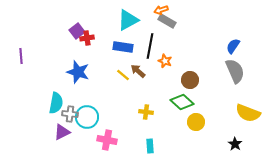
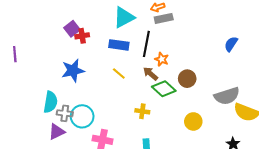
gray rectangle: (167, 21) -> (164, 18), turned -42
brown arrow: (138, 71) -> (150, 74), moved
gray semicircle: (235, 71) -> (227, 96), moved, turned 95
blue star: (78, 72) -> (73, 70), turned -30
green diamond: (182, 102) -> (164, 89), moved

